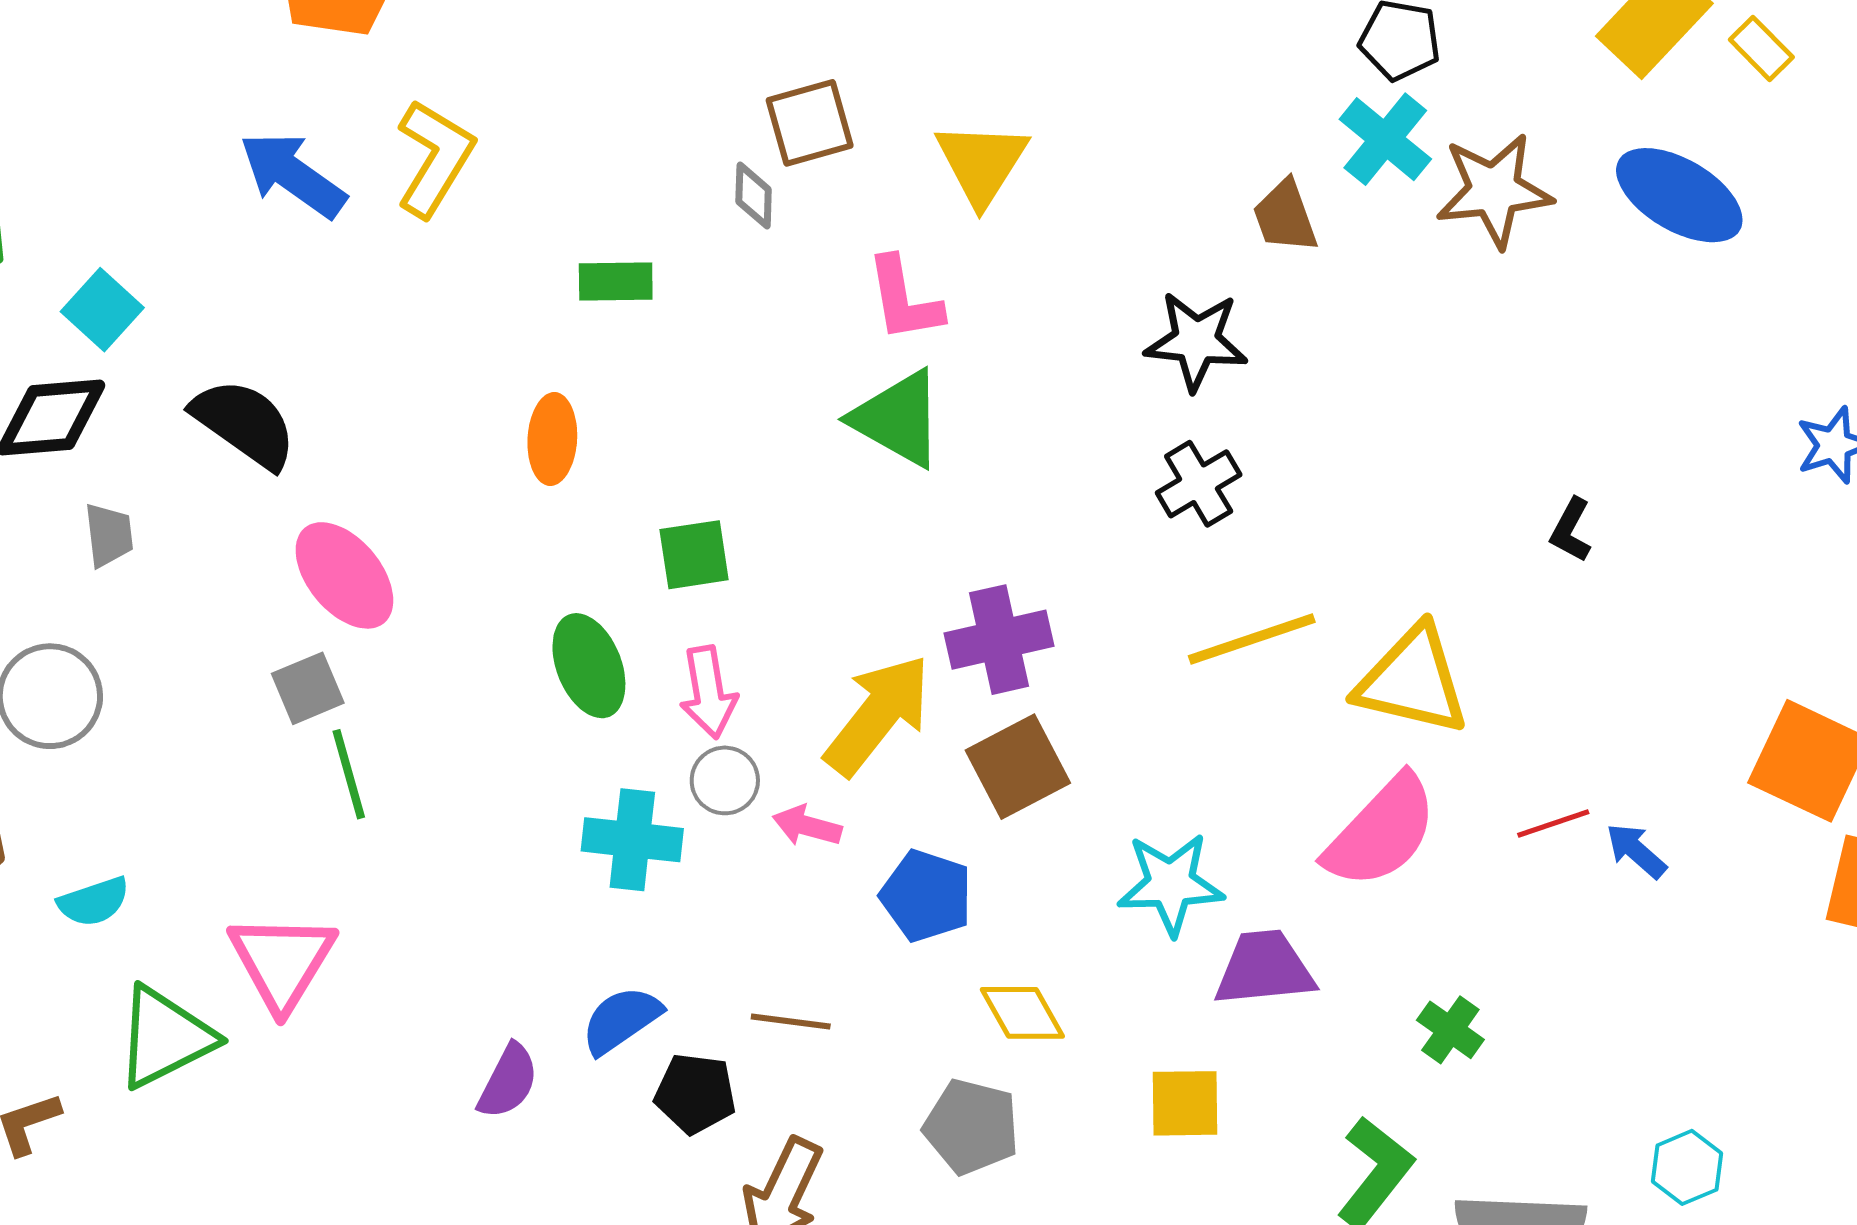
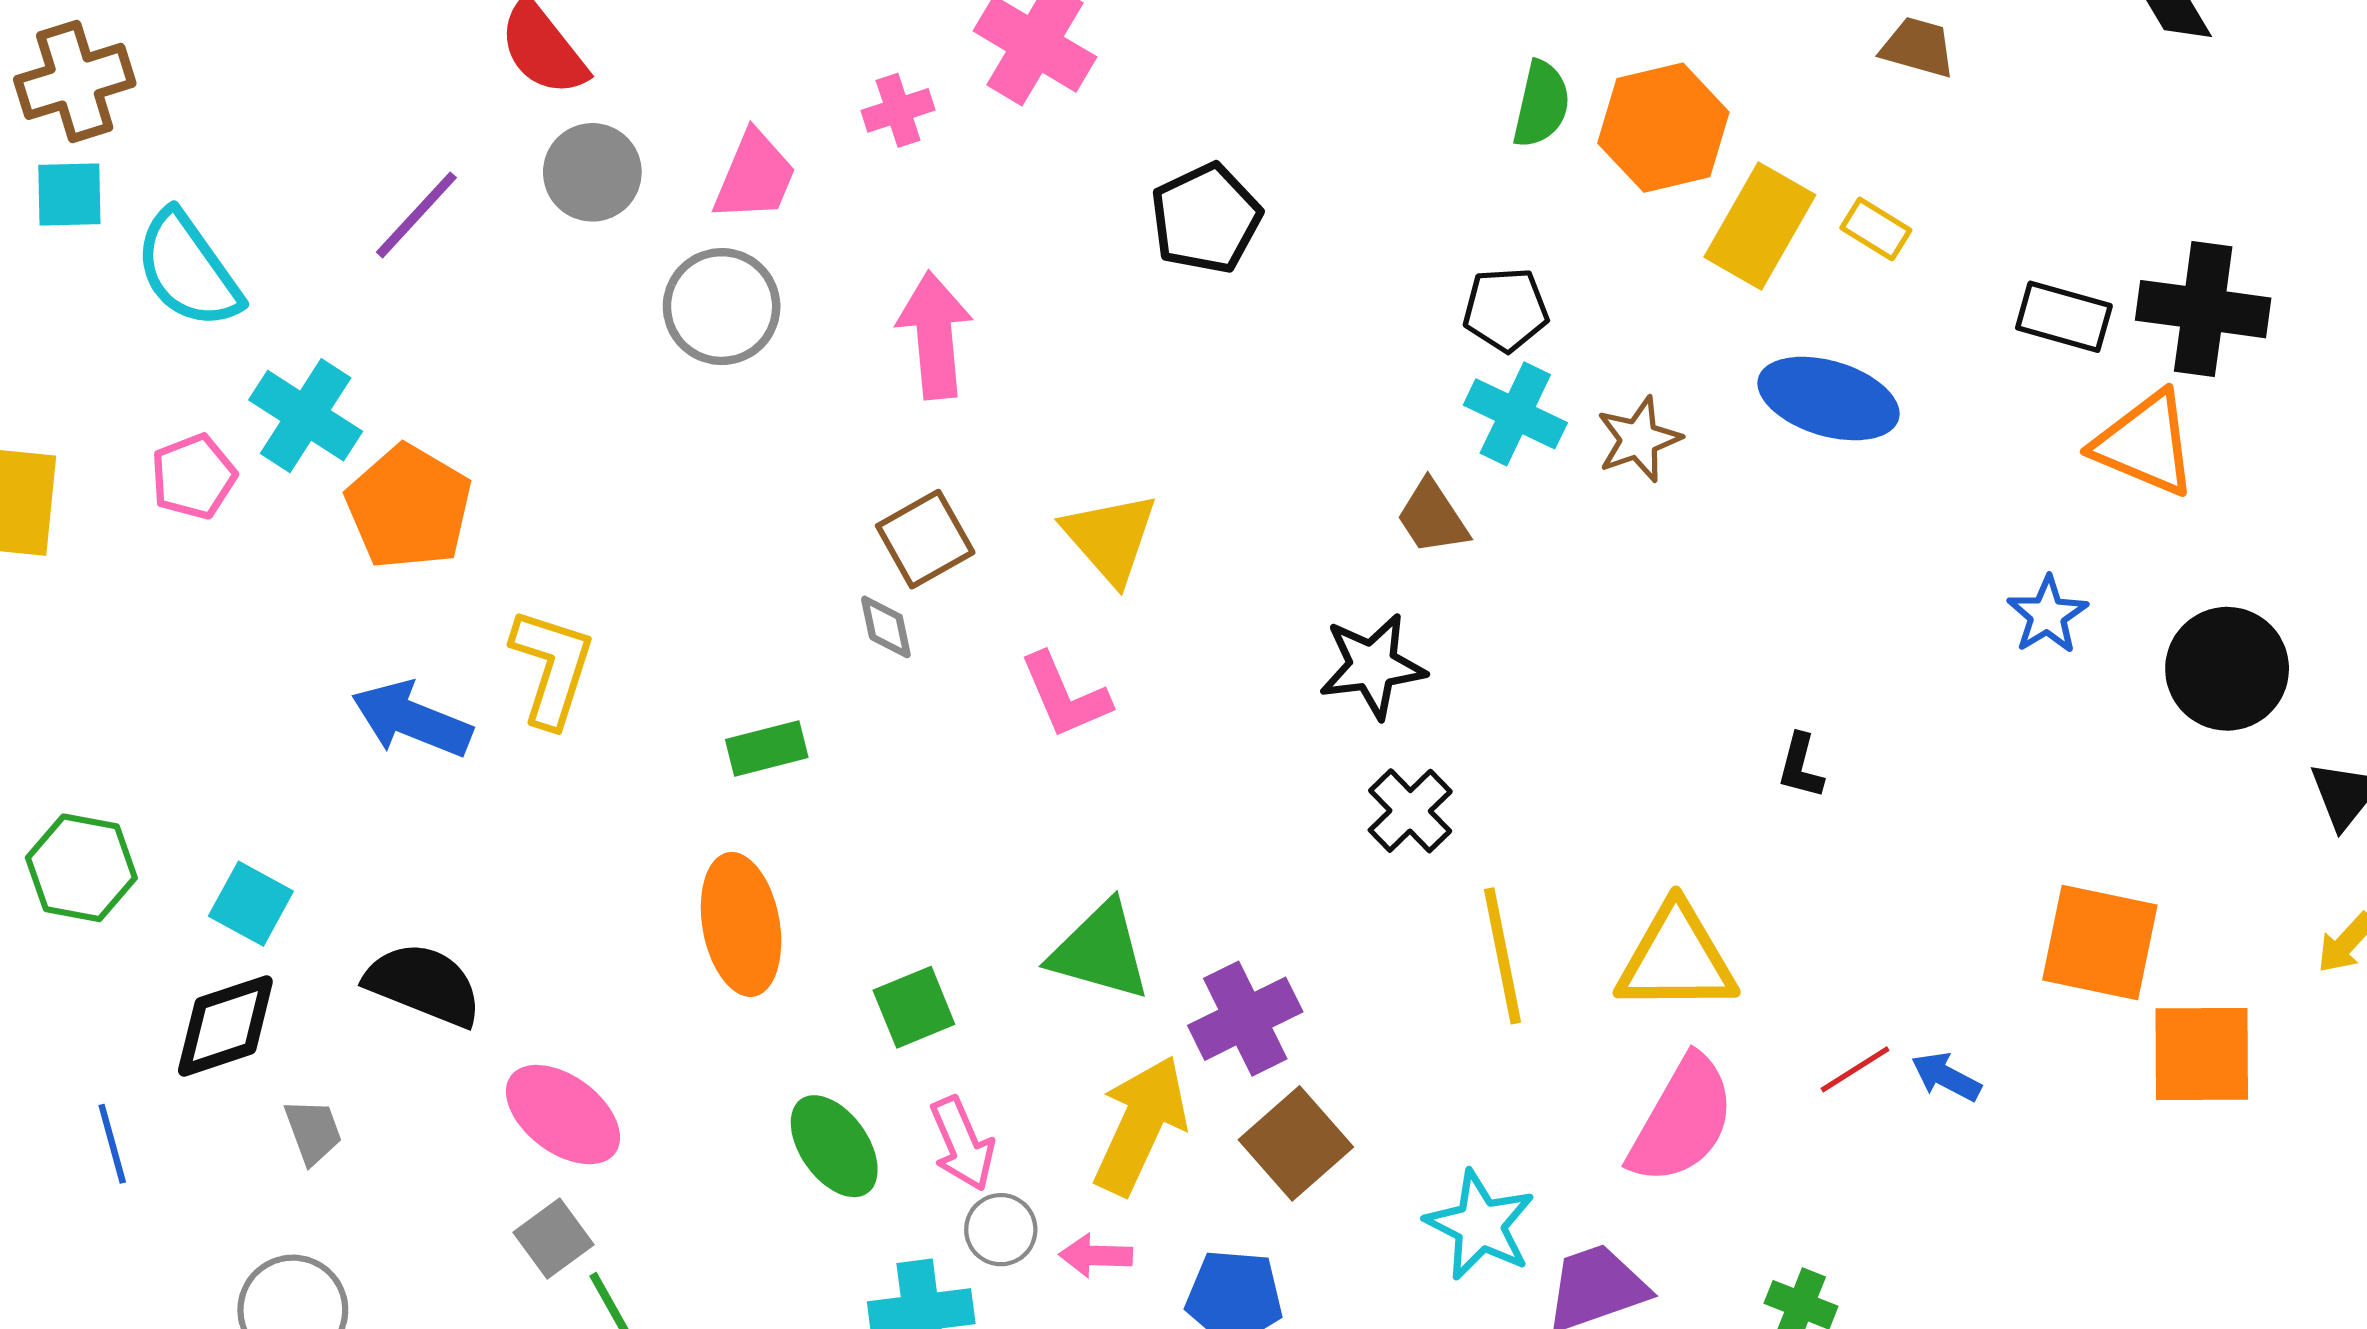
brown star: (1494, 190) -> (1639, 439), size x0.7
green triangle: (898, 419) -> (1100, 951), moved
orange ellipse: (552, 439) -> (741, 924), size x1.5
yellow line: (1252, 639) -> (1502, 956), turned -69
cyan star: (1171, 884) -> (1480, 1225), turned -30

